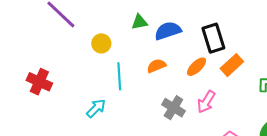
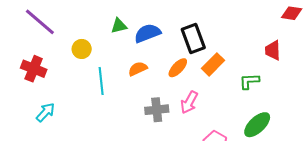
red cross: (39, 82) -> (34, 69), moved
cyan arrow: (96, 108) -> (45, 112), moved
gray cross: (173, 108) -> (157, 110), turned -35

